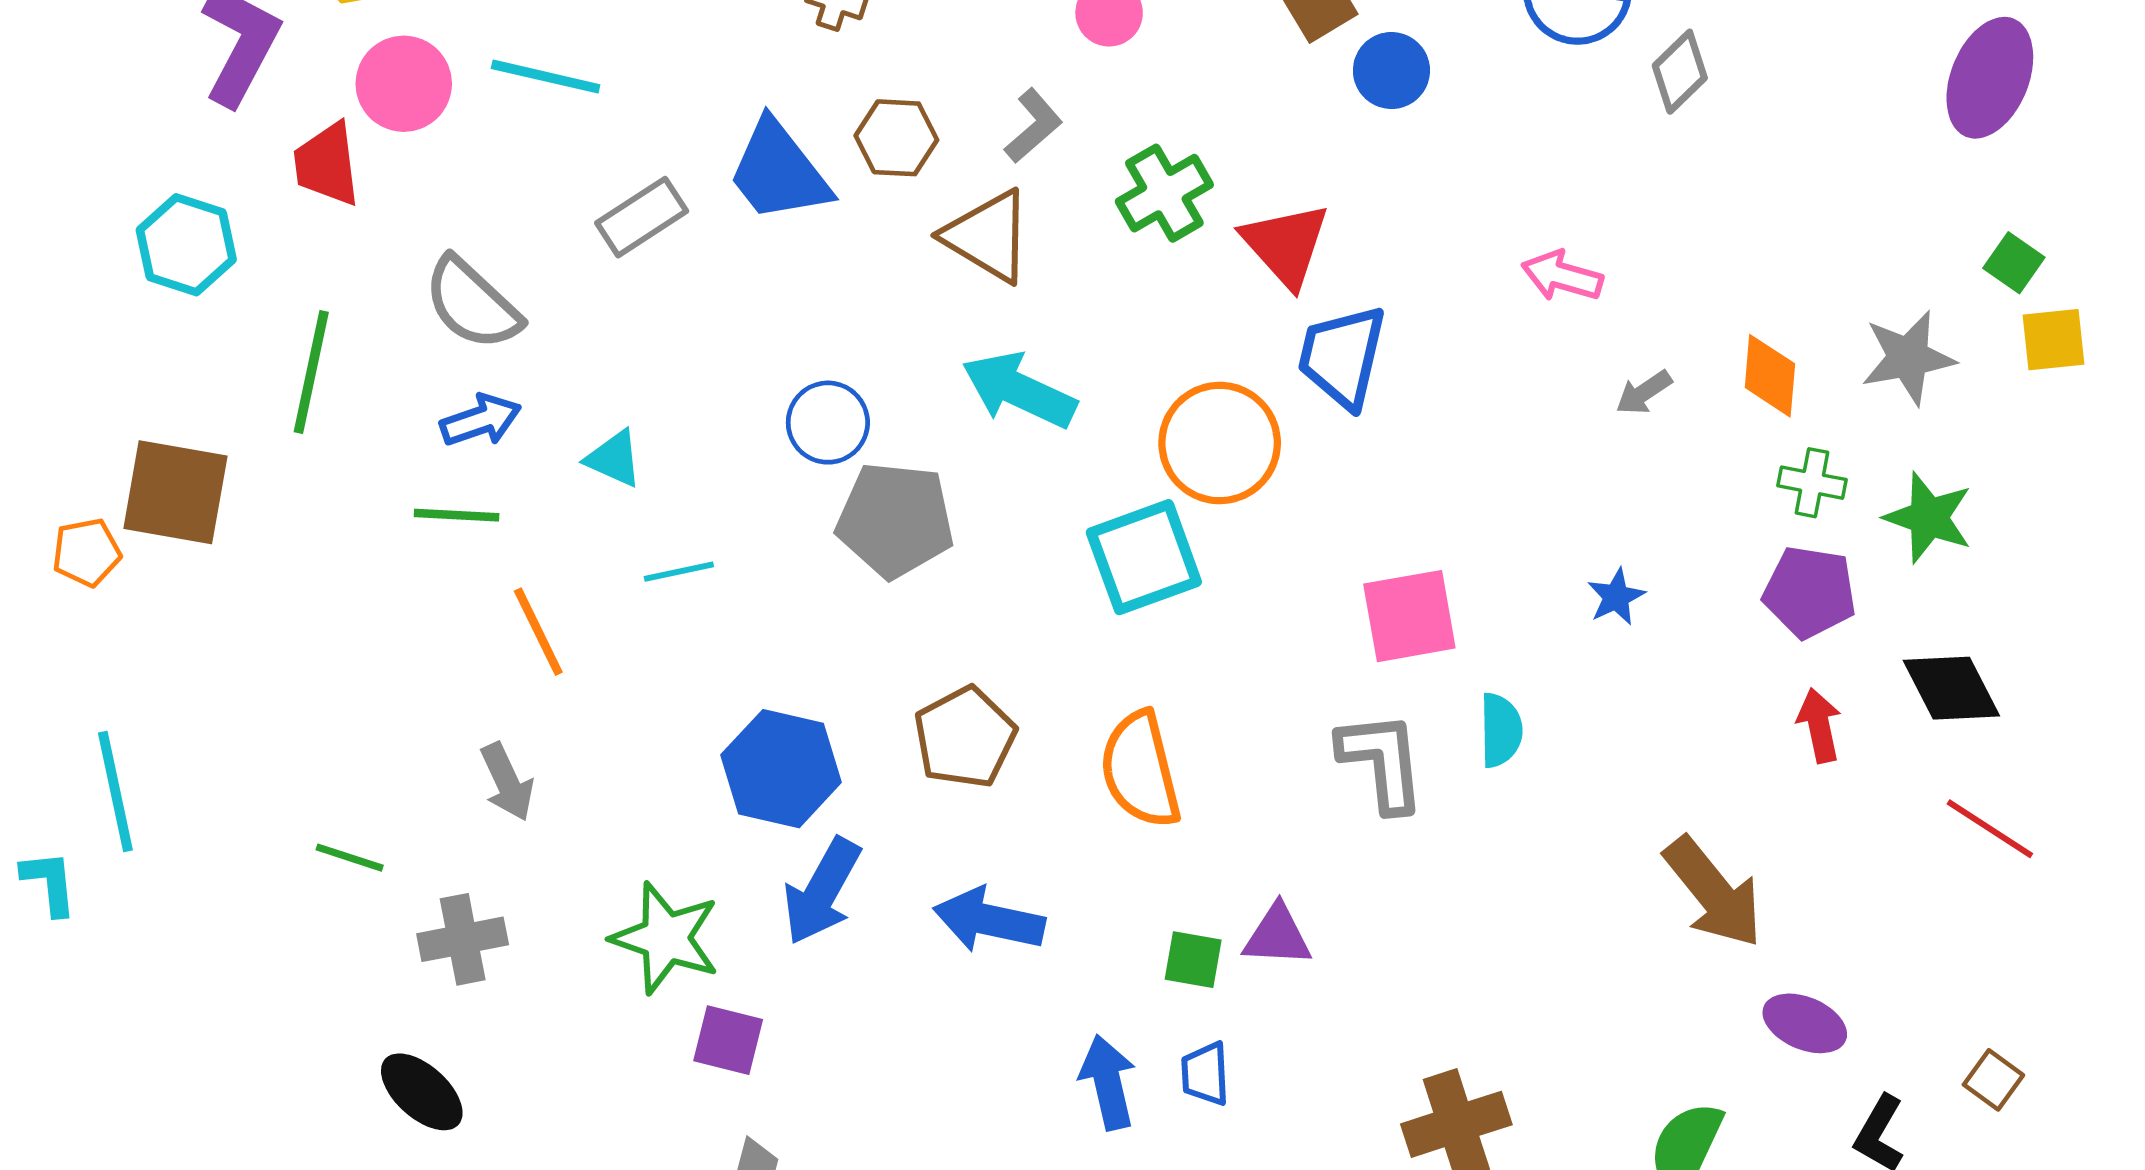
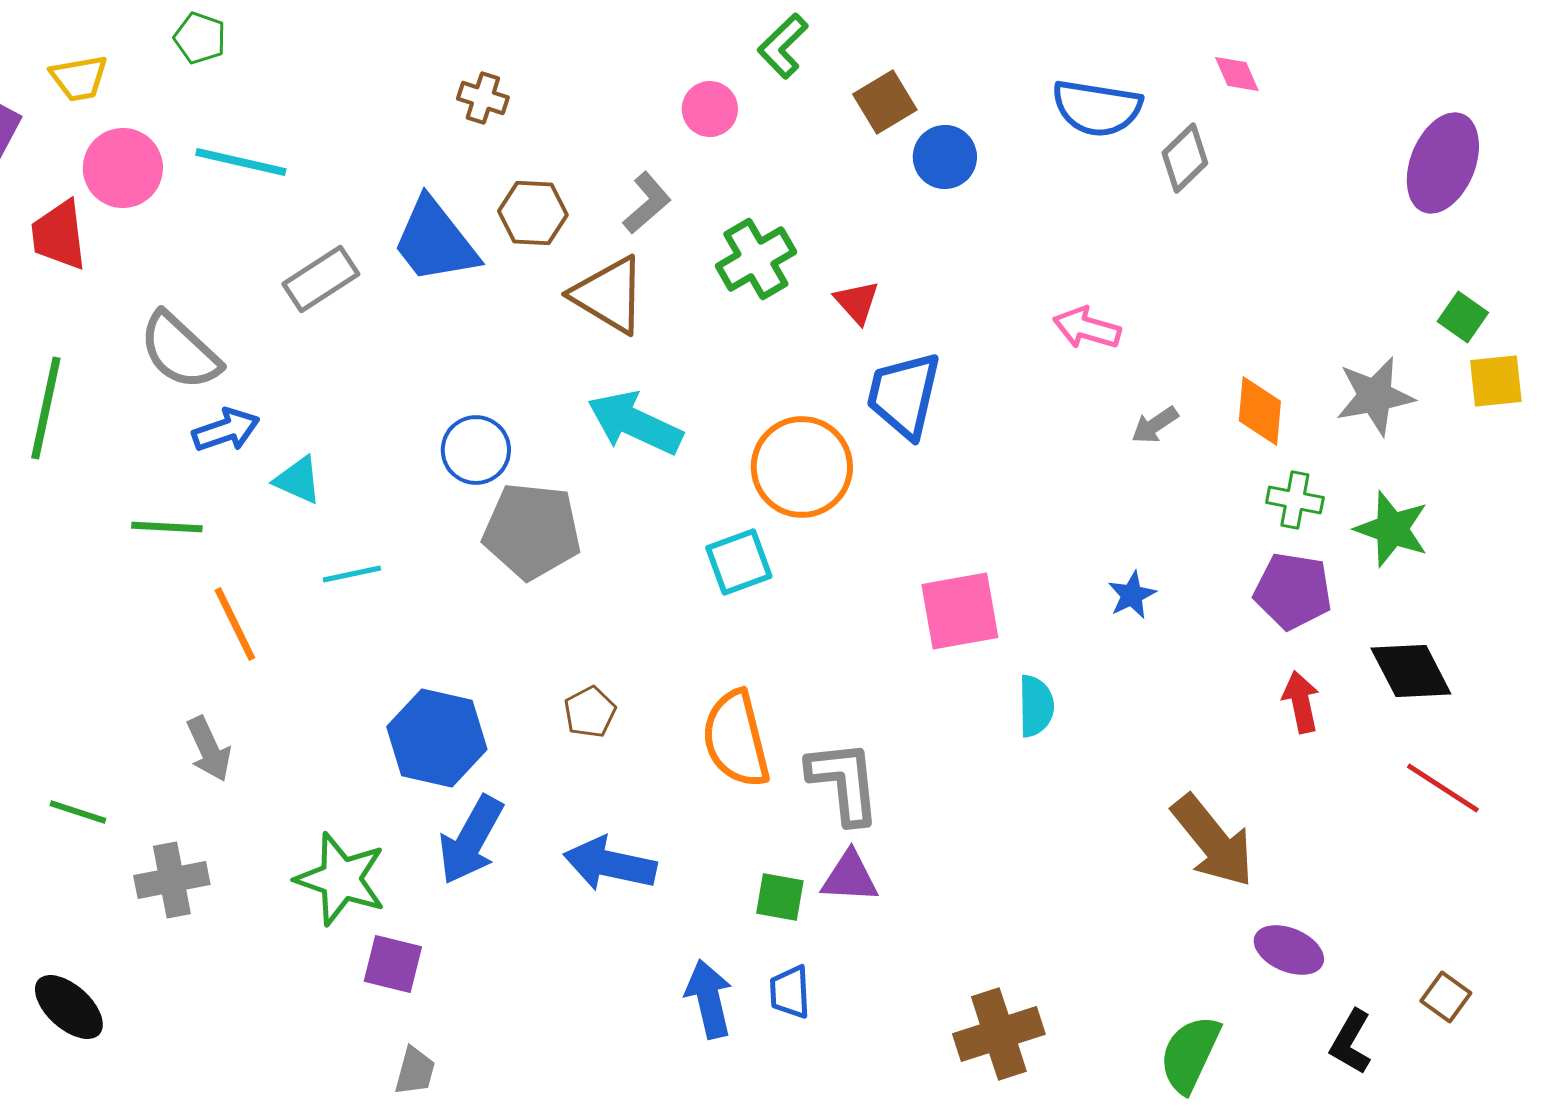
red triangle: (1286, 245) -> (857, 302), size x0.6
blue arrow: (481, 420) -> (226, 430), moved
cyan square: (1144, 557) -> (739, 562), size x0.7
brown pentagon: (965, 737) -> (590, 712), size x0.6
gray L-shape: (1382, 761) -> (844, 782), moved
black ellipse: (422, 1092) -> (69, 1007), moved

